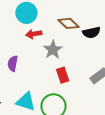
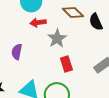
black semicircle: (91, 33) -> (96, 22), turned 78

